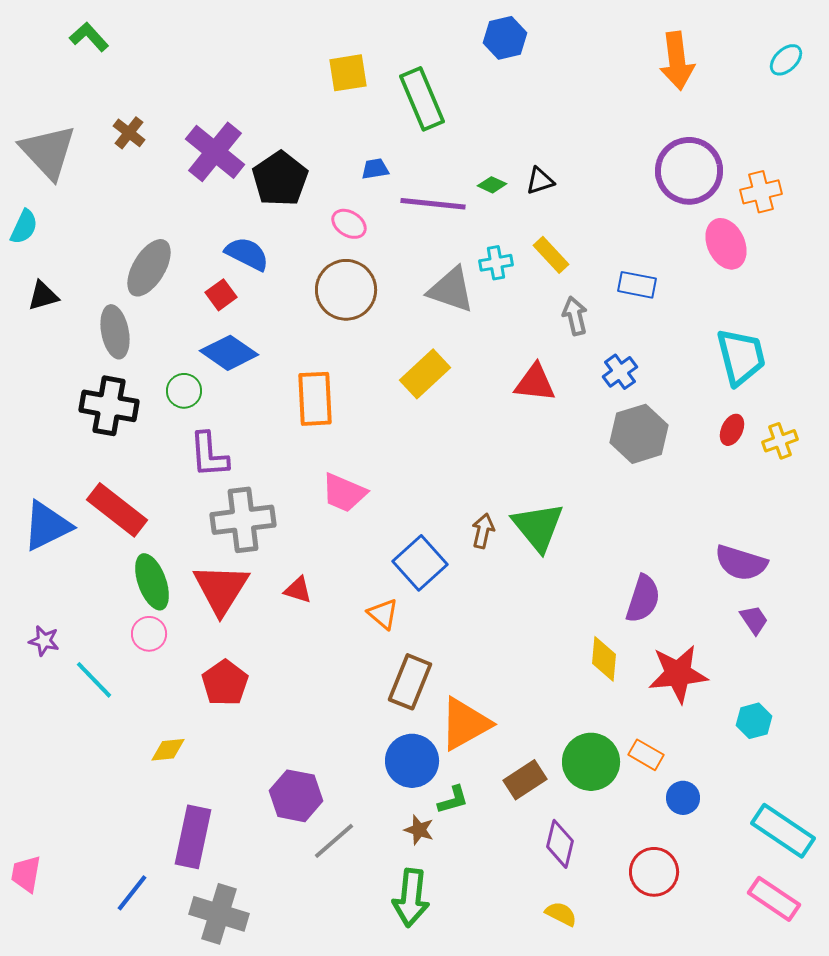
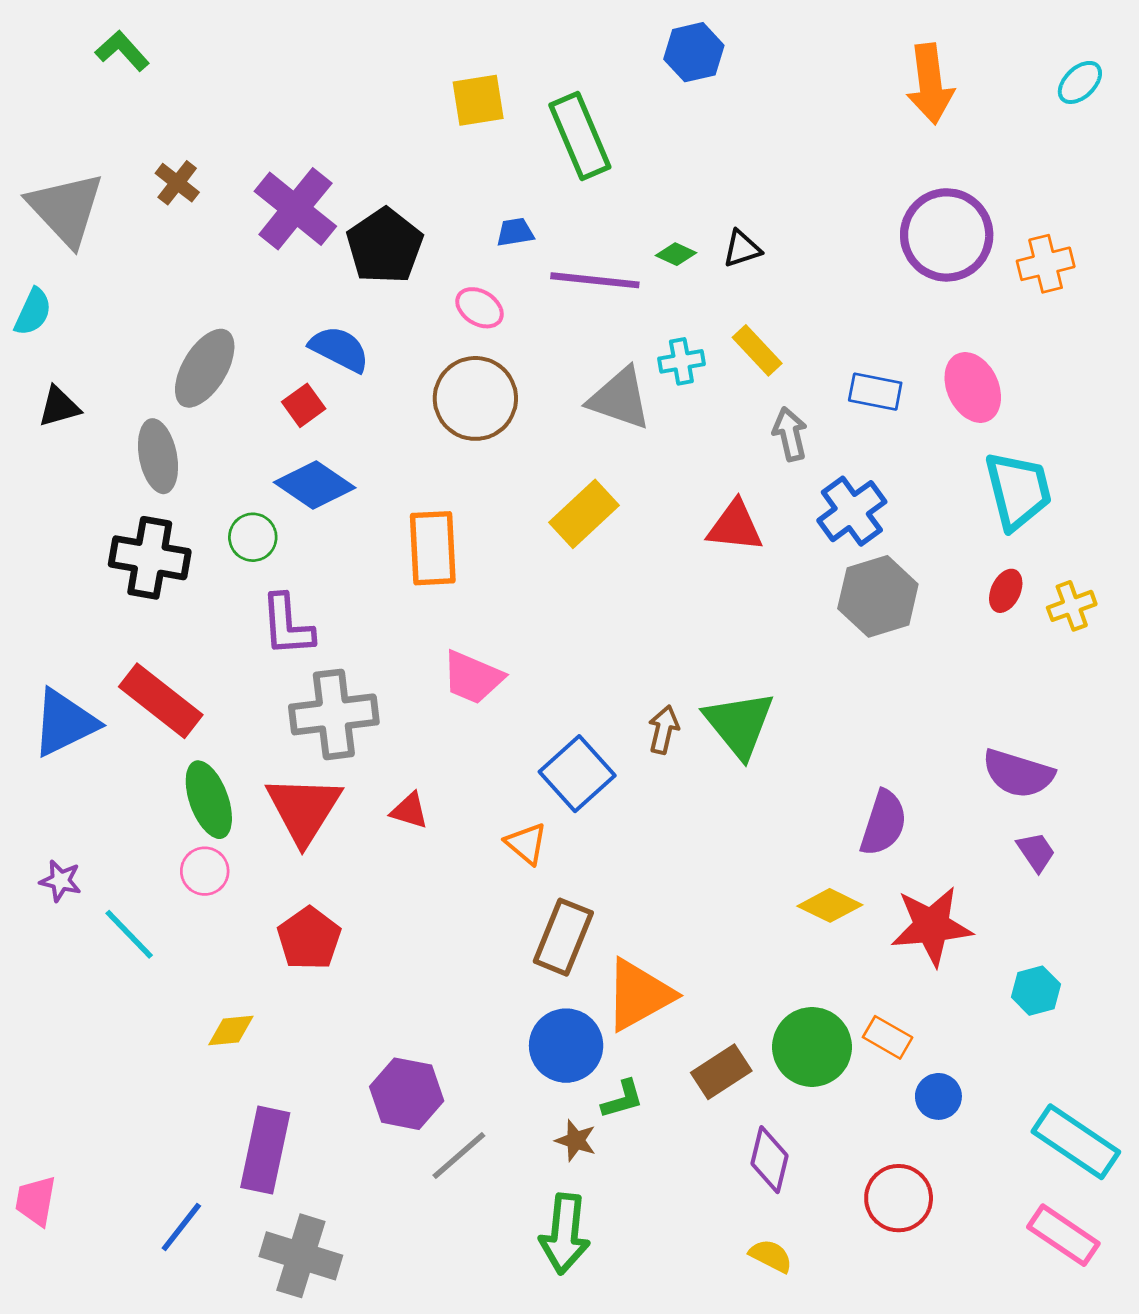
pink ellipse: (726, 244) -> (973, 387), moved
blue cross: (620, 372) -> (852, 511), size x1.4
yellow diamond: (604, 659) -> (830, 905), turned -69

